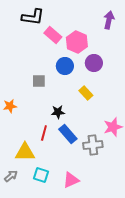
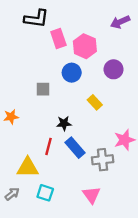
purple arrow: (109, 20) -> (120, 22), turned -126
pink rectangle: (53, 35) -> (58, 38), turned 30
purple circle: (94, 63) -> (114, 69), moved
pink triangle: (71, 180) -> (91, 195), moved, turned -42

